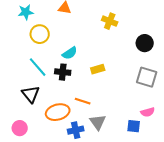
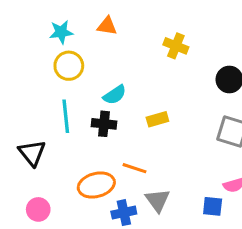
cyan star: (26, 12) -> (61, 32), moved
cyan line: (38, 67) -> (66, 116), turned 35
black triangle: (31, 94) -> (32, 153), moved

